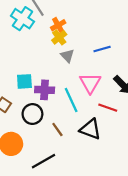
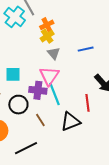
pink triangle: (90, 83) -> (49, 76), moved
purple cross: (45, 90) -> (38, 90), moved
red line: (108, 108) -> (87, 103), turned 60
black triangle: (90, 129) -> (70, 122), turned -45

